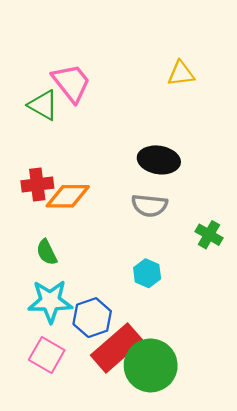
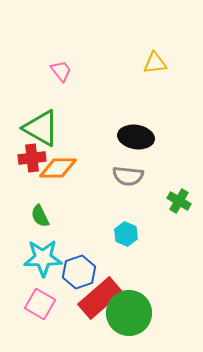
pink trapezoid: (71, 83) -> (61, 71), size x0.6
green triangle: (43, 105) -> (41, 128), moved, size x1.4

